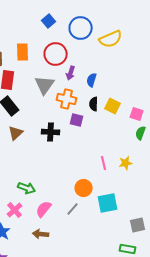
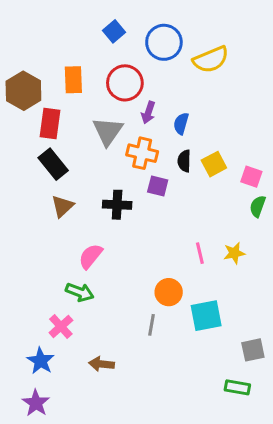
yellow square: (113, 106) -> (214, 164), turned 35
pink semicircle: (44, 209) -> (91, 256), moved
gray line: (73, 209) -> (151, 325), turned -32

